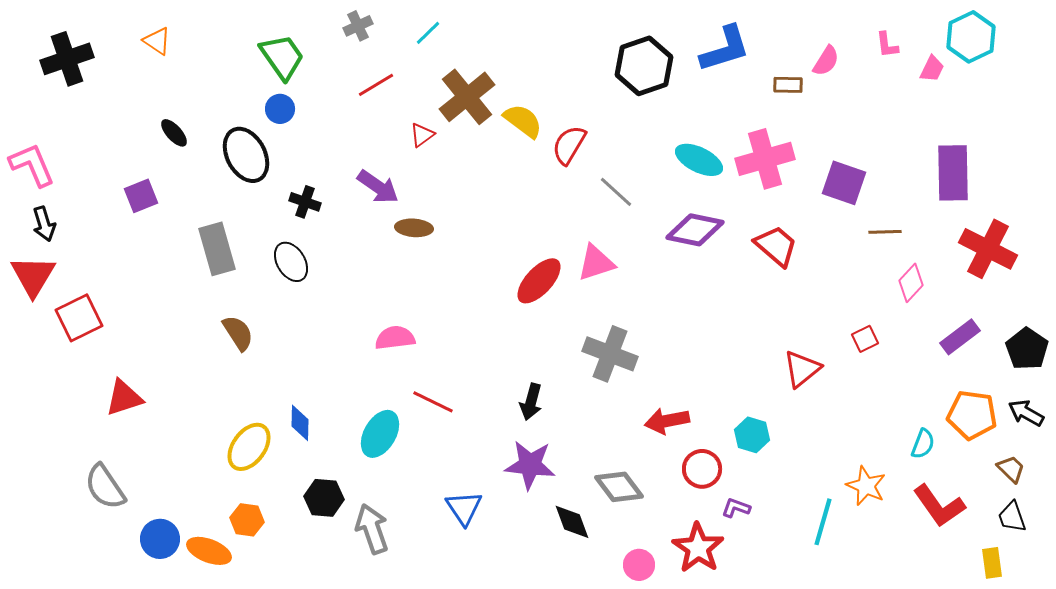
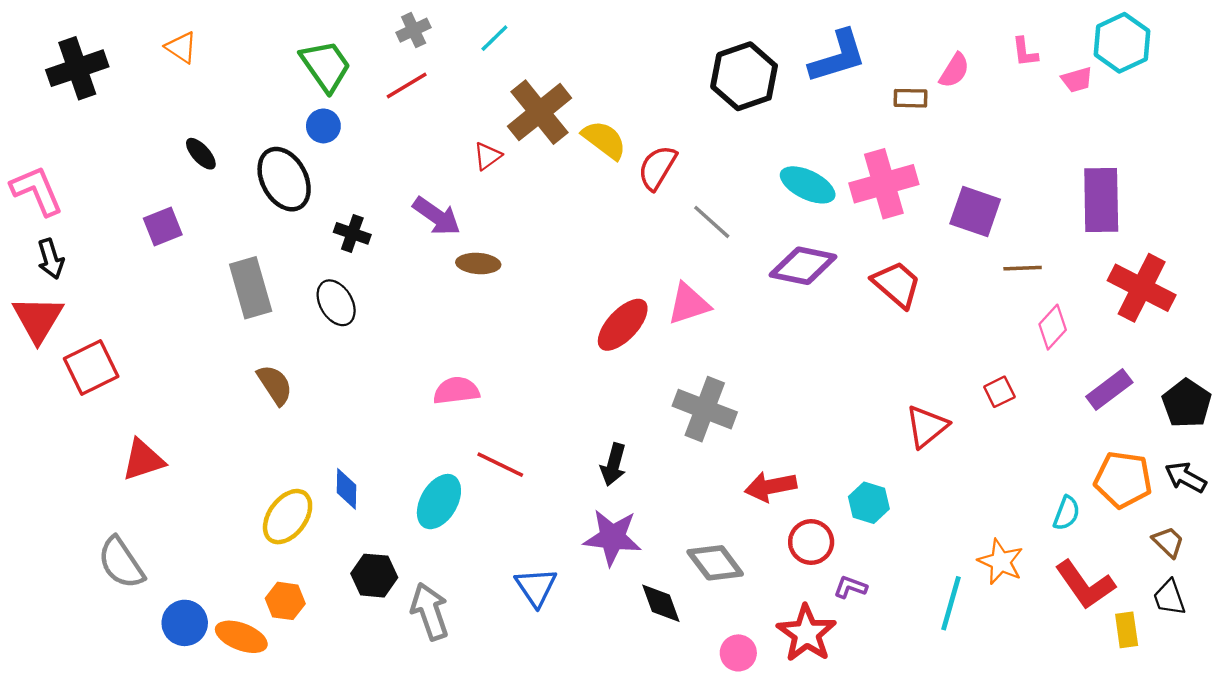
pink trapezoid: (932, 69) -> (1077, 80), turned 48
red line: (376, 85) -> (407, 86), moved
yellow rectangle: (992, 563) -> (1127, 630), moved

